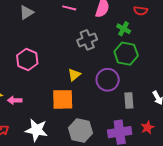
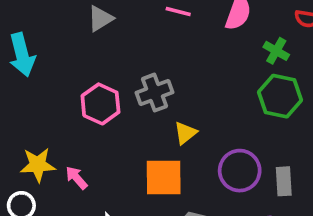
gray cross: (87, 40) -> (154, 93), moved
purple circle: (108, 80) -> (240, 171), moved
pink arrow: (15, 100) -> (76, 178), turned 48

